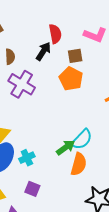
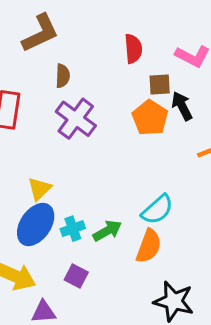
black arrow: (43, 51) -> (182, 106), moved, turned -66
green arrow: (66, 148) -> (107, 231), moved

